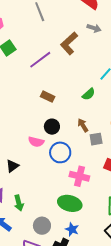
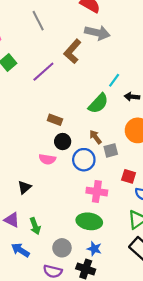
gray arrow: (94, 28) -> (97, 33), size x1.6
green semicircle: (89, 94) -> (98, 103), size x1.5
brown rectangle: (48, 97) -> (55, 120), moved
blue circle: (60, 152) -> (84, 160), moved

